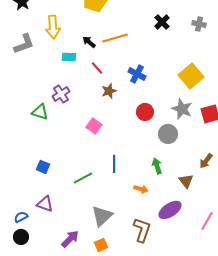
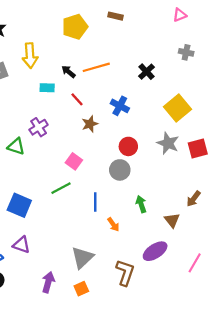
black cross: (162, 22) -> (147, 72), moved
gray circle: (168, 134) -> (120, 170), moved
blue square: (43, 167) -> (19, 205), size x1.6
green line: (83, 178) -> (61, 188), moved
orange arrow: (141, 189) -> (113, 224), moved, turned 40
purple arrow: (70, 239) -> (48, 282), turned -30

